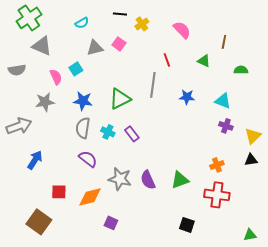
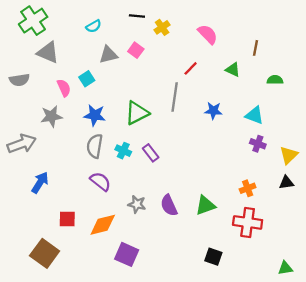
red line: (167, 60) -> (191, 68), turned 64
gray star: (120, 179) -> (137, 204), size x0.7
purple square: (111, 223) -> (127, 254), size x1.5

